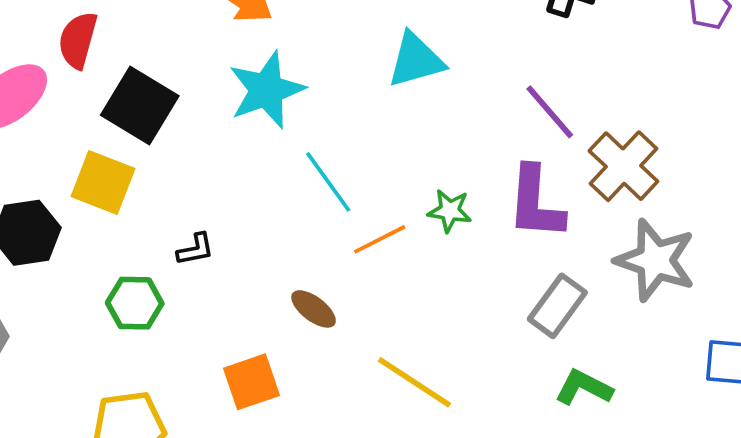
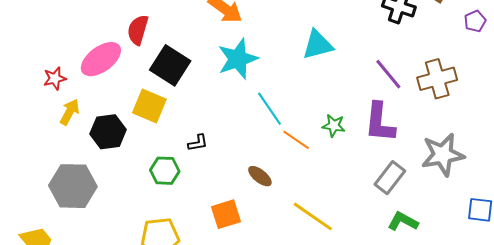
brown cross: (623, 166) -> (437, 79), moved, turned 30
orange line: (380, 239) -> (296, 140), turned 60
gray star: (655, 260) -> (443, 155), turned -30

